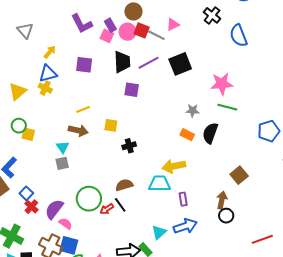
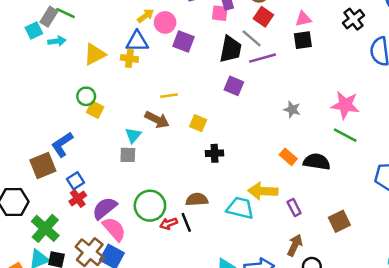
pink circle: (128, 32) -> (165, 22), moved
gray line: (156, 35) -> (252, 38), moved
pink square: (107, 36) -> (220, 13), turned -32
black square: (180, 64) -> (303, 40), moved, size x0.7
yellow cross: (45, 88) -> (129, 58), turned -32
gray star: (193, 111) -> (292, 109), moved
black semicircle: (210, 133) -> (317, 162), turned 65
purple rectangle: (183, 199) -> (294, 207), moved, turned -32
brown arrow: (222, 200) -> (295, 245), moved
pink semicircle: (65, 224) -> (114, 229), size x1.5

